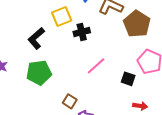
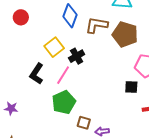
pink line: (96, 66) -> (63, 75), moved
green pentagon: (39, 73) -> (64, 102), moved

